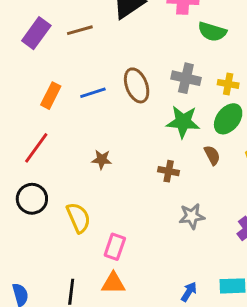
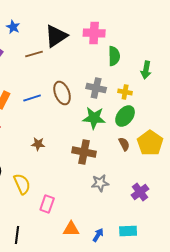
brown line: (80, 30) -> (34, 54), moved
green semicircle: (212, 32) -> (114, 56), turned -108
brown semicircle: (212, 155) -> (124, 144), moved
brown cross: (169, 171) -> (84, 152), size x1.6
orange triangle: (113, 283) -> (71, 229), moved

